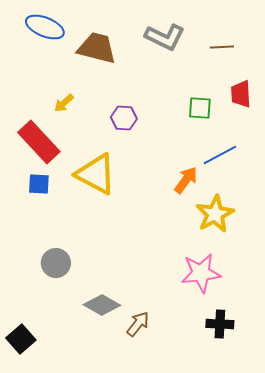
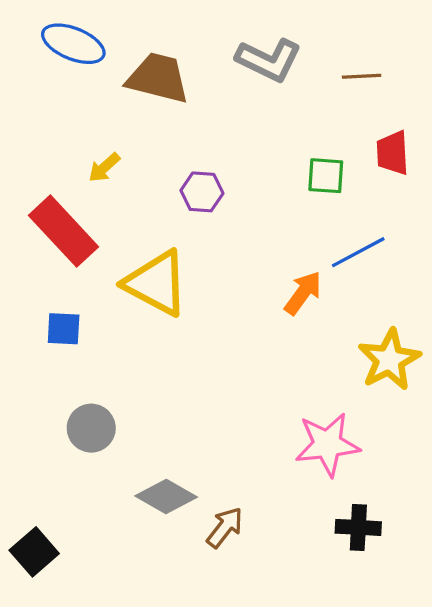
blue square: (39, 184) -> (64, 329), moved
yellow star: (215, 214) -> (389, 360), moved

